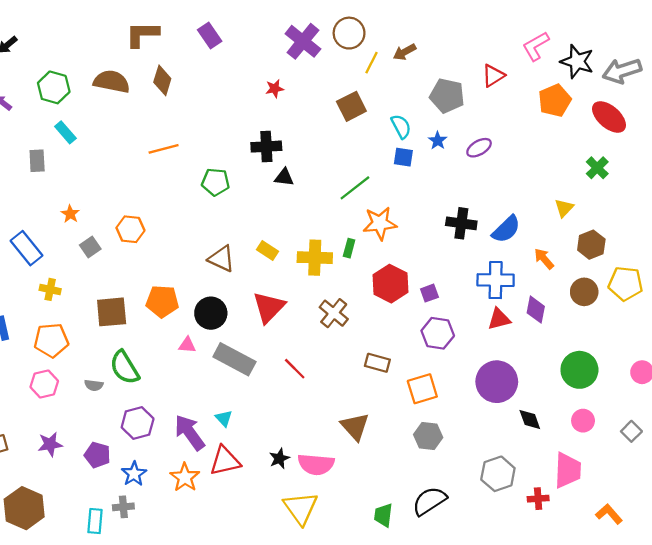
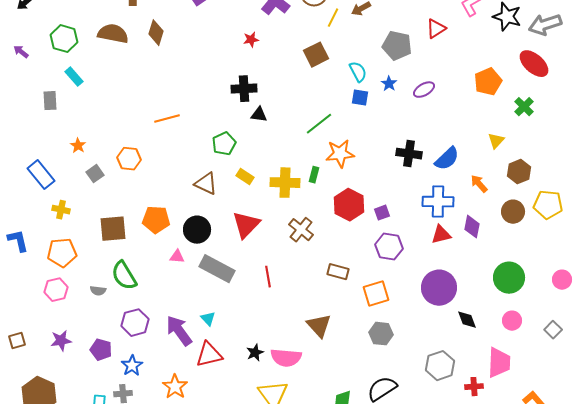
orange pentagon: (555, 100) -> (488, 82), moved
orange line: (164, 149) -> (167, 119), moved
green pentagon: (216, 182) -> (224, 144), moved, turned -30
red line: (295, 369) -> (268, 277), turned 35
orange star: (185, 477) -> (175, 387), moved

